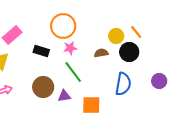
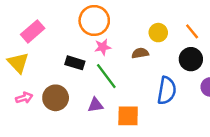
orange line: (136, 32) -> (192, 31), moved
black rectangle: (41, 51) -> (75, 63), moved
black circle: (129, 52) -> (191, 59), moved
brown circle: (43, 87) -> (56, 98), moved

